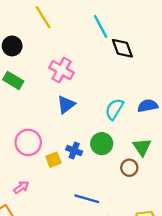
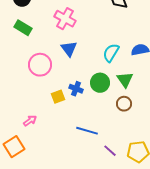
blue triangle: (66, 105) -> (69, 49), turned -30
pink circle: (28, 142) -> (40, 65), moved
green triangle: (142, 147) -> (125, 80), moved

